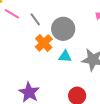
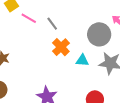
gray circle: (63, 29) -> (99, 34), moved

